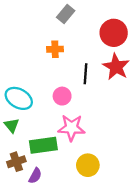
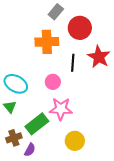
red circle: (114, 33) -> (80, 28), moved
orange cross: (55, 49) -> (47, 42), size x1.6
green rectangle: (43, 145) -> (37, 124), turned -30

